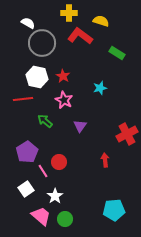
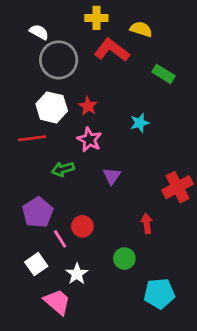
green arrow: (45, 121) -> (63, 169), turned -56
green circle: (65, 219) -> (124, 258), moved

